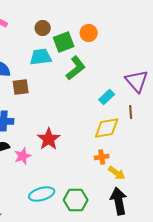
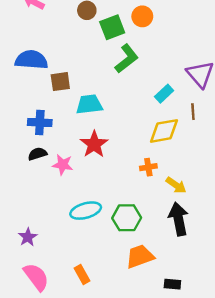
cyan trapezoid: (41, 57) -> (89, 104), moved
pink star: (23, 156) -> (63, 165), turned 30
orange cross: (102, 157) -> (148, 167), moved

